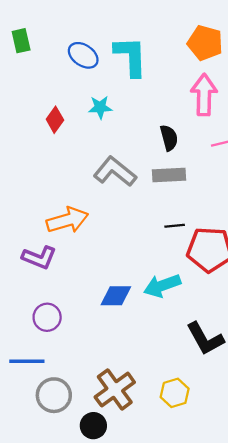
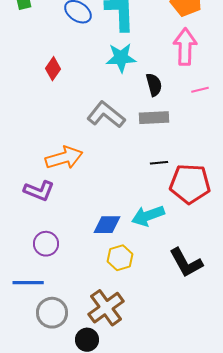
cyan star: (100, 107) -> (121, 58), moved, size x1.4
yellow hexagon: (175, 393) -> (120, 258), moved

